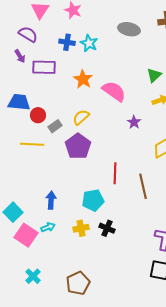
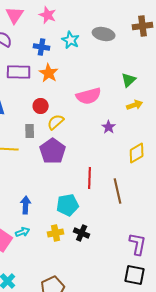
cyan star: (89, 43) -> (71, 40), moved
orange star: (83, 79) -> (49, 73), moved
pink semicircle: (114, 91) -> (89, 96), turned 130
red circle: (38, 115) -> (41, 106), moved
gray rectangle: (55, 126) -> (30, 131), turned -56

